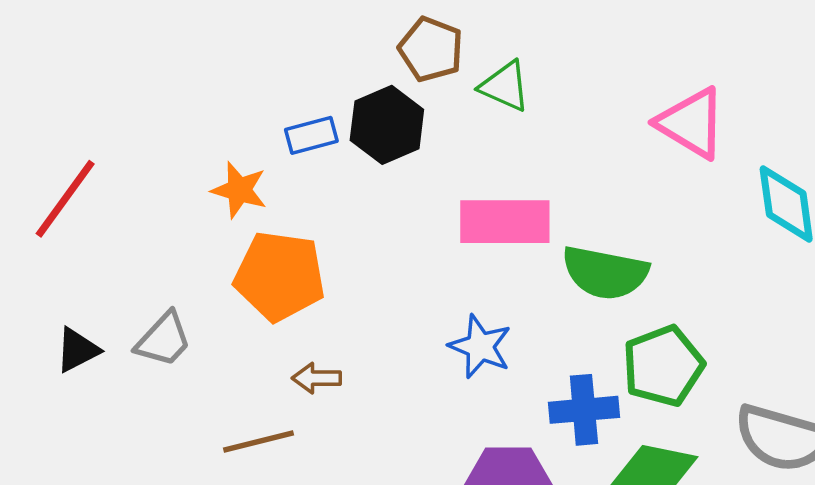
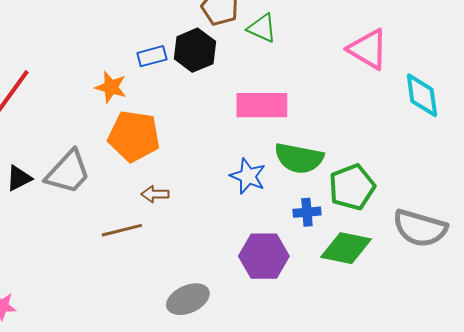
green semicircle: (605, 273) -> (299, 158), moved
gray trapezoid: (164, 339) -> (68, 172), size x1.4
blue cross: (584, 410) -> (307, 212), size x0.7

